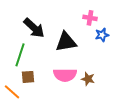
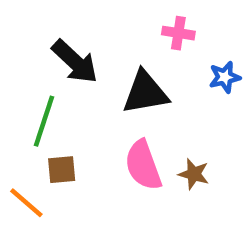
pink cross: (90, 18) -> (178, 33), moved
pink semicircle: (65, 75) -> (143, 165), turned 70

